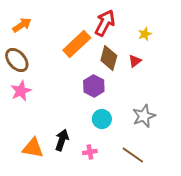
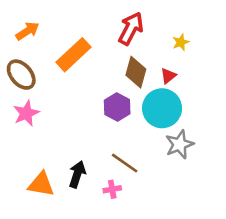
orange rectangle: (77, 44) -> (74, 55), moved
cyan circle: (102, 119) -> (162, 108), moved, size x1.6
brown line: (133, 155) -> (125, 163), moved

